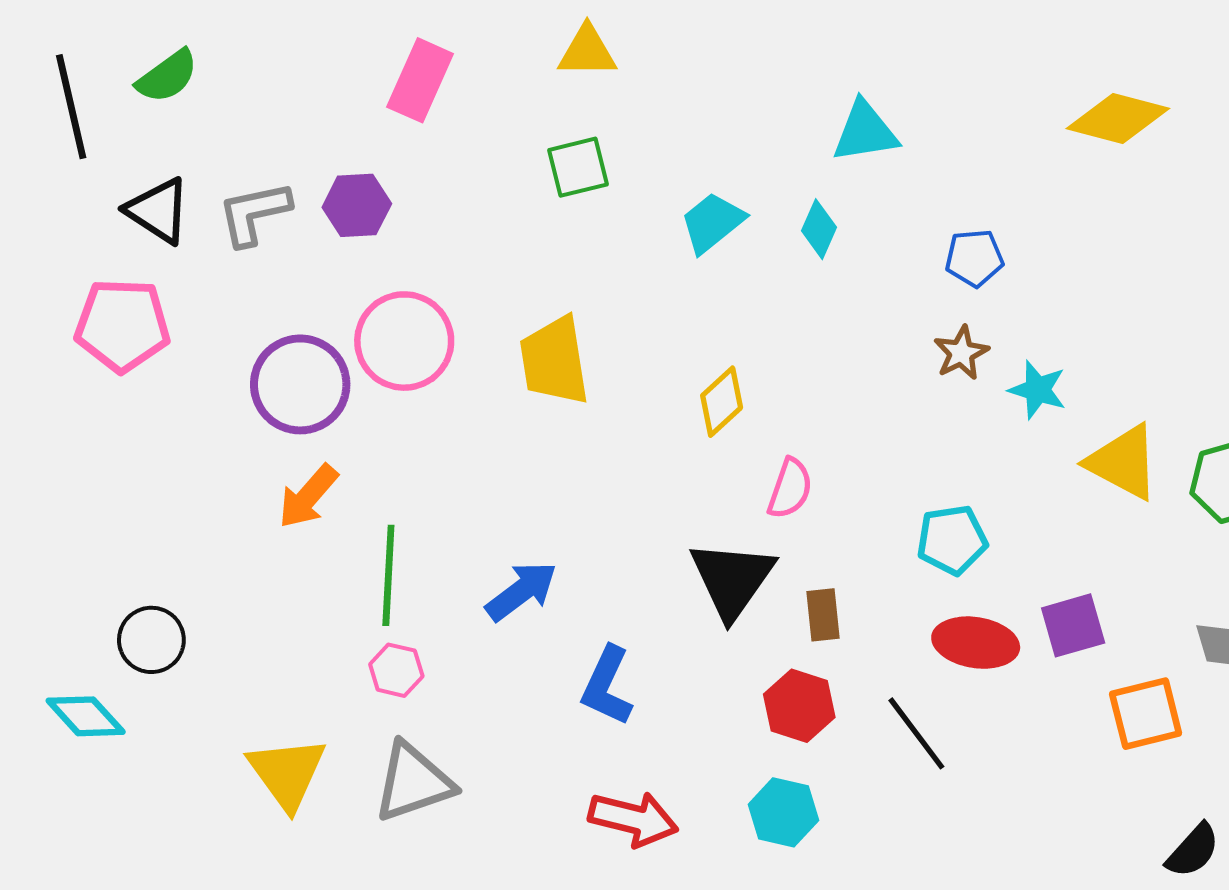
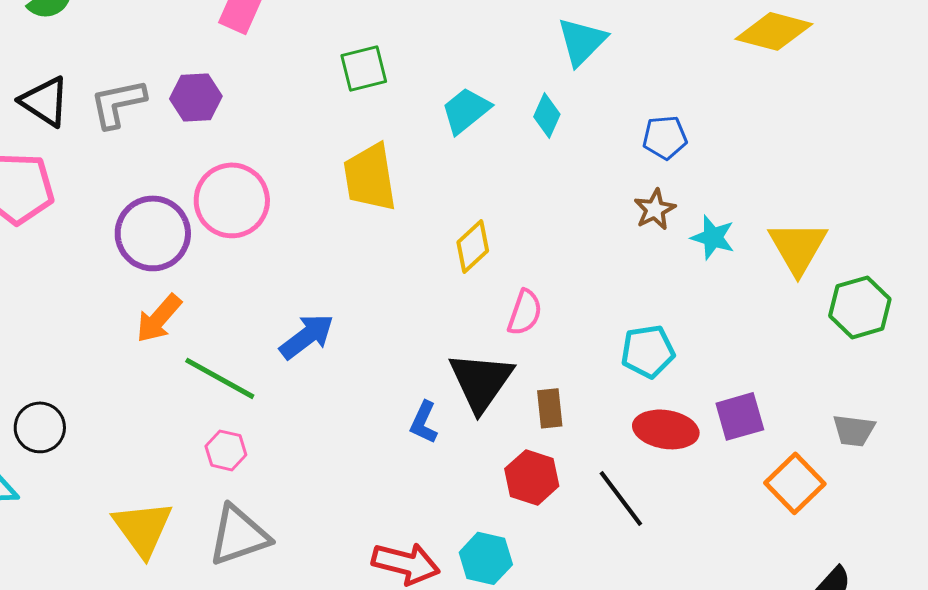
cyan triangle: (865, 132) -> (582, 41), turned -36
yellow trapezoid: (554, 361) -> (370, 177), moved
yellow triangle: (1123, 462) -> (798, 247), moved, turned 32
green line: (388, 575) -> (220, 378), turned -64
blue arrow: (521, 591) -> (307, 336), moved
blue L-shape: (607, 686) -> (424, 422), moved, size x0.7
orange square: (1146, 714) -> (795, 483), turned -30
cyan hexagon: (783, 812) -> (486, 558), moved

